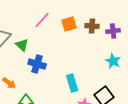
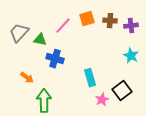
pink line: (42, 20) -> (63, 26), moved
green triangle: (22, 45) -> (40, 40), turned -32

